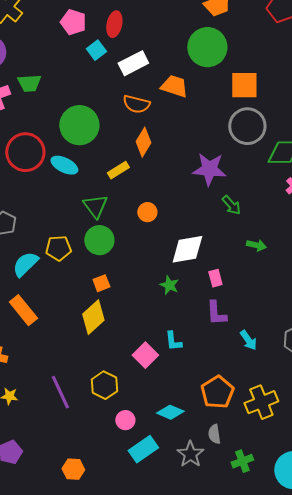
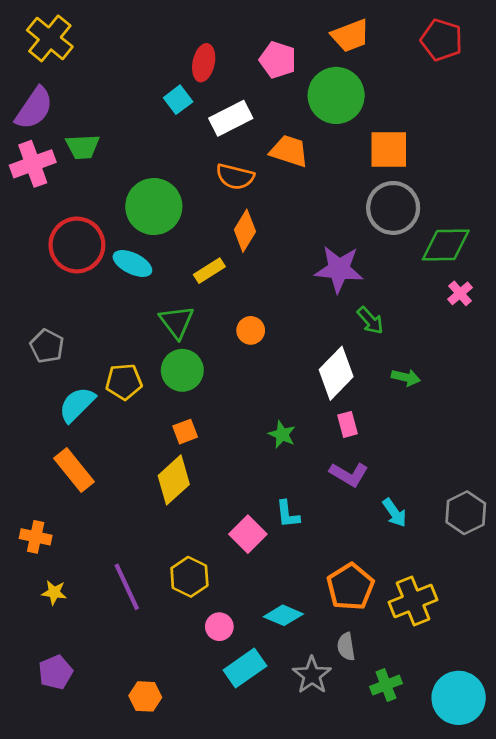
pink pentagon: (73, 22) -> (278, 60), moved
white diamond: (187, 249) -> (336, 373), moved, turned -36
purple L-shape: (216, 313) -> (349, 474), turned -56

